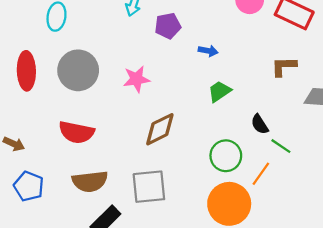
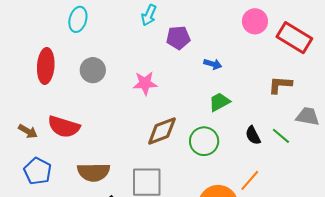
gray circle: (78, 70) -> (93, 70), size x0.7
red semicircle: (76, 132) -> (64, 127), moved
green line: (281, 146) -> (281, 136), moved
green circle: (226, 156) -> (204, 141), moved

